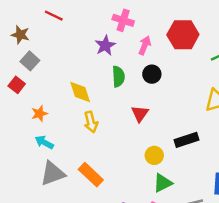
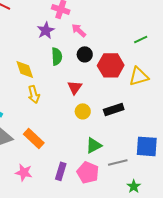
red hexagon: (183, 35) -> (111, 65), moved
pink arrow: (145, 45) -> (79, 30), turned -70
yellow circle: (154, 155) -> (83, 111), moved

